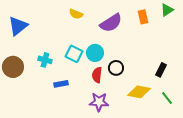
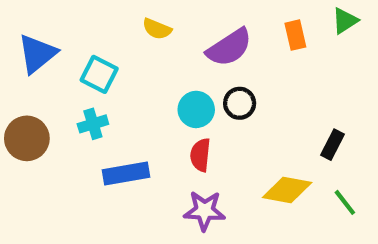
cyan square: (74, 54) -> (99, 74), moved
cyan cross: (45, 60) -> (93, 124), turned -32
black circle: (116, 68) -> (240, 103), moved
blue rectangle: (61, 84) -> (126, 173), size x1.5

